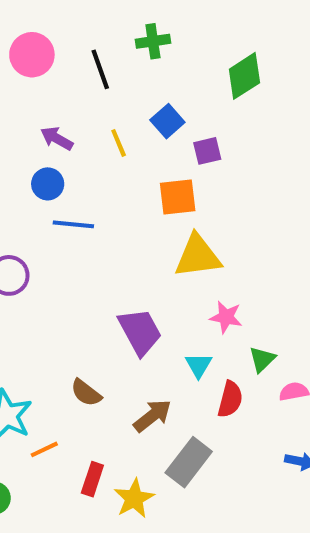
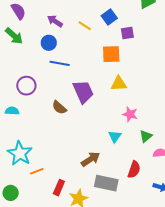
yellow line: (119, 143) -> (85, 26), turned -40
yellow triangle: (198, 256) -> (119, 84), size x0.7
purple trapezoid: (140, 332) -> (83, 92), moved
brown semicircle: (86, 393) -> (59, 107), moved
red semicircle: (230, 399) -> (134, 170), moved
gray rectangle: (189, 462) -> (106, 183), turned 60

